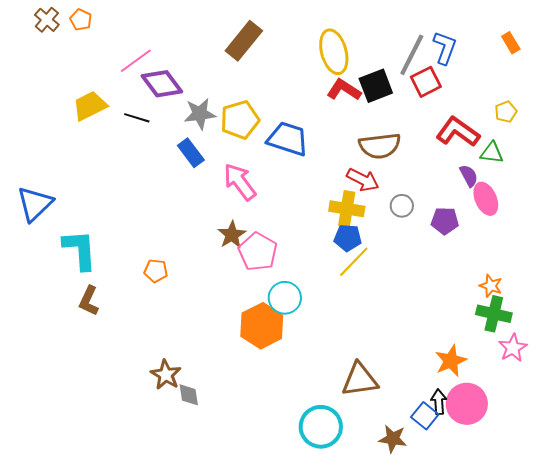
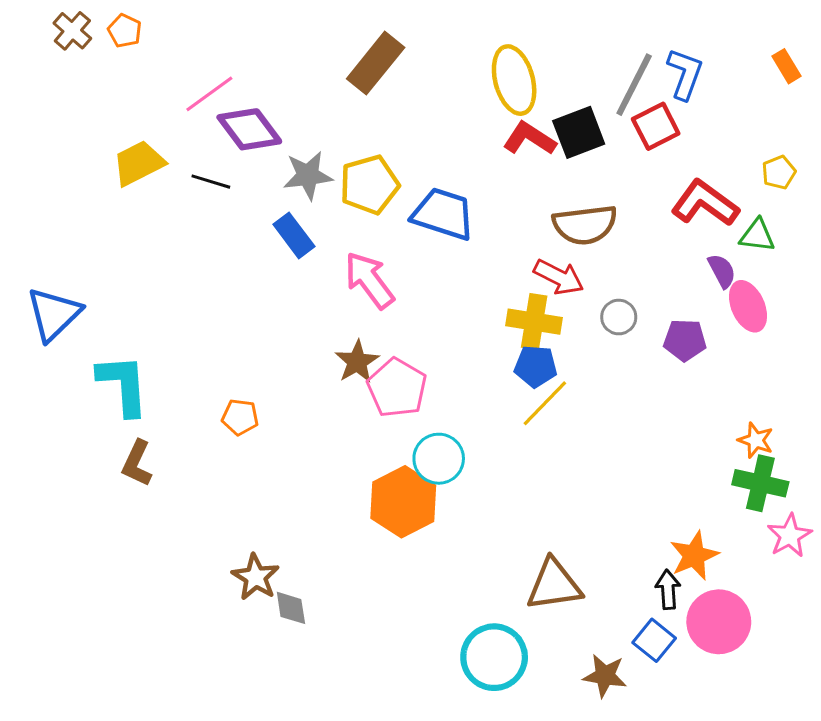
black arrow: (439, 402) -> (668, 589), moved

